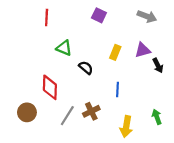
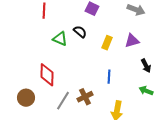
black arrow: (158, 65) -> (146, 66), moved
black semicircle: (86, 68) -> (80, 32), moved
green arrow: (157, 117) -> (146, 91), moved, turned -48

